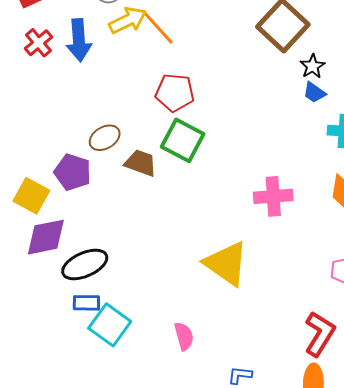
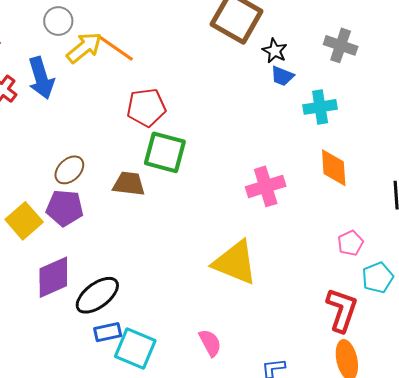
brown ellipse: (105, 138) -> (69, 170), moved
yellow square: (31, 196) -> (24, 221), moved, turned 33

